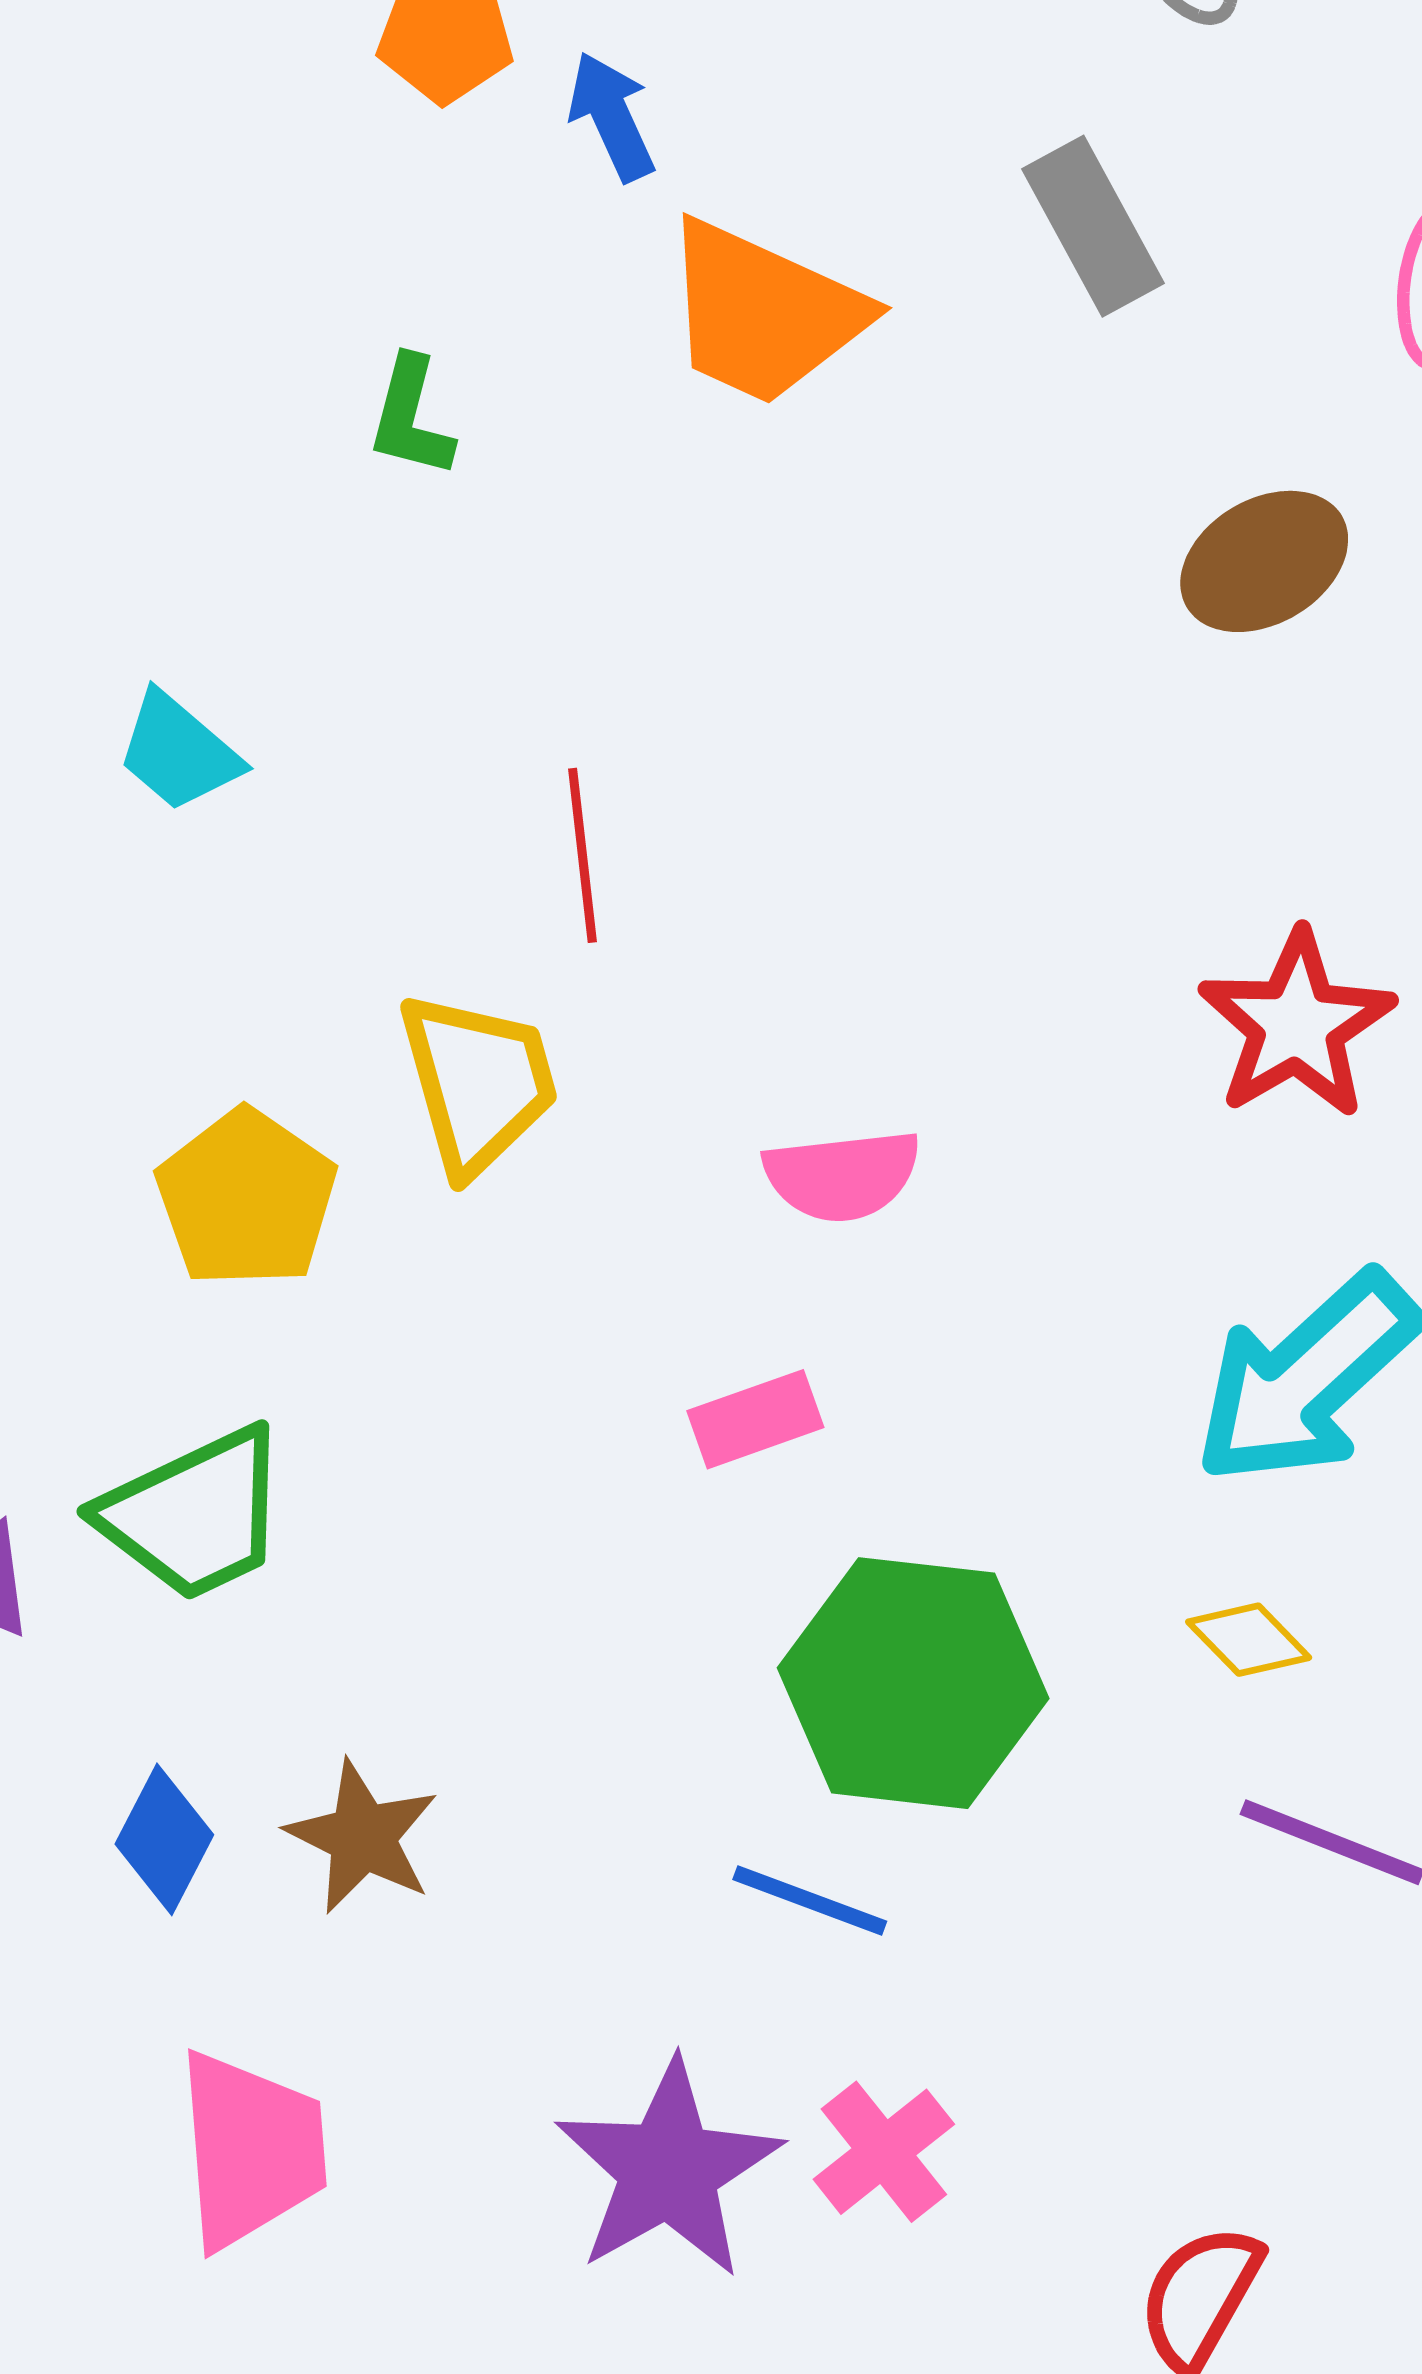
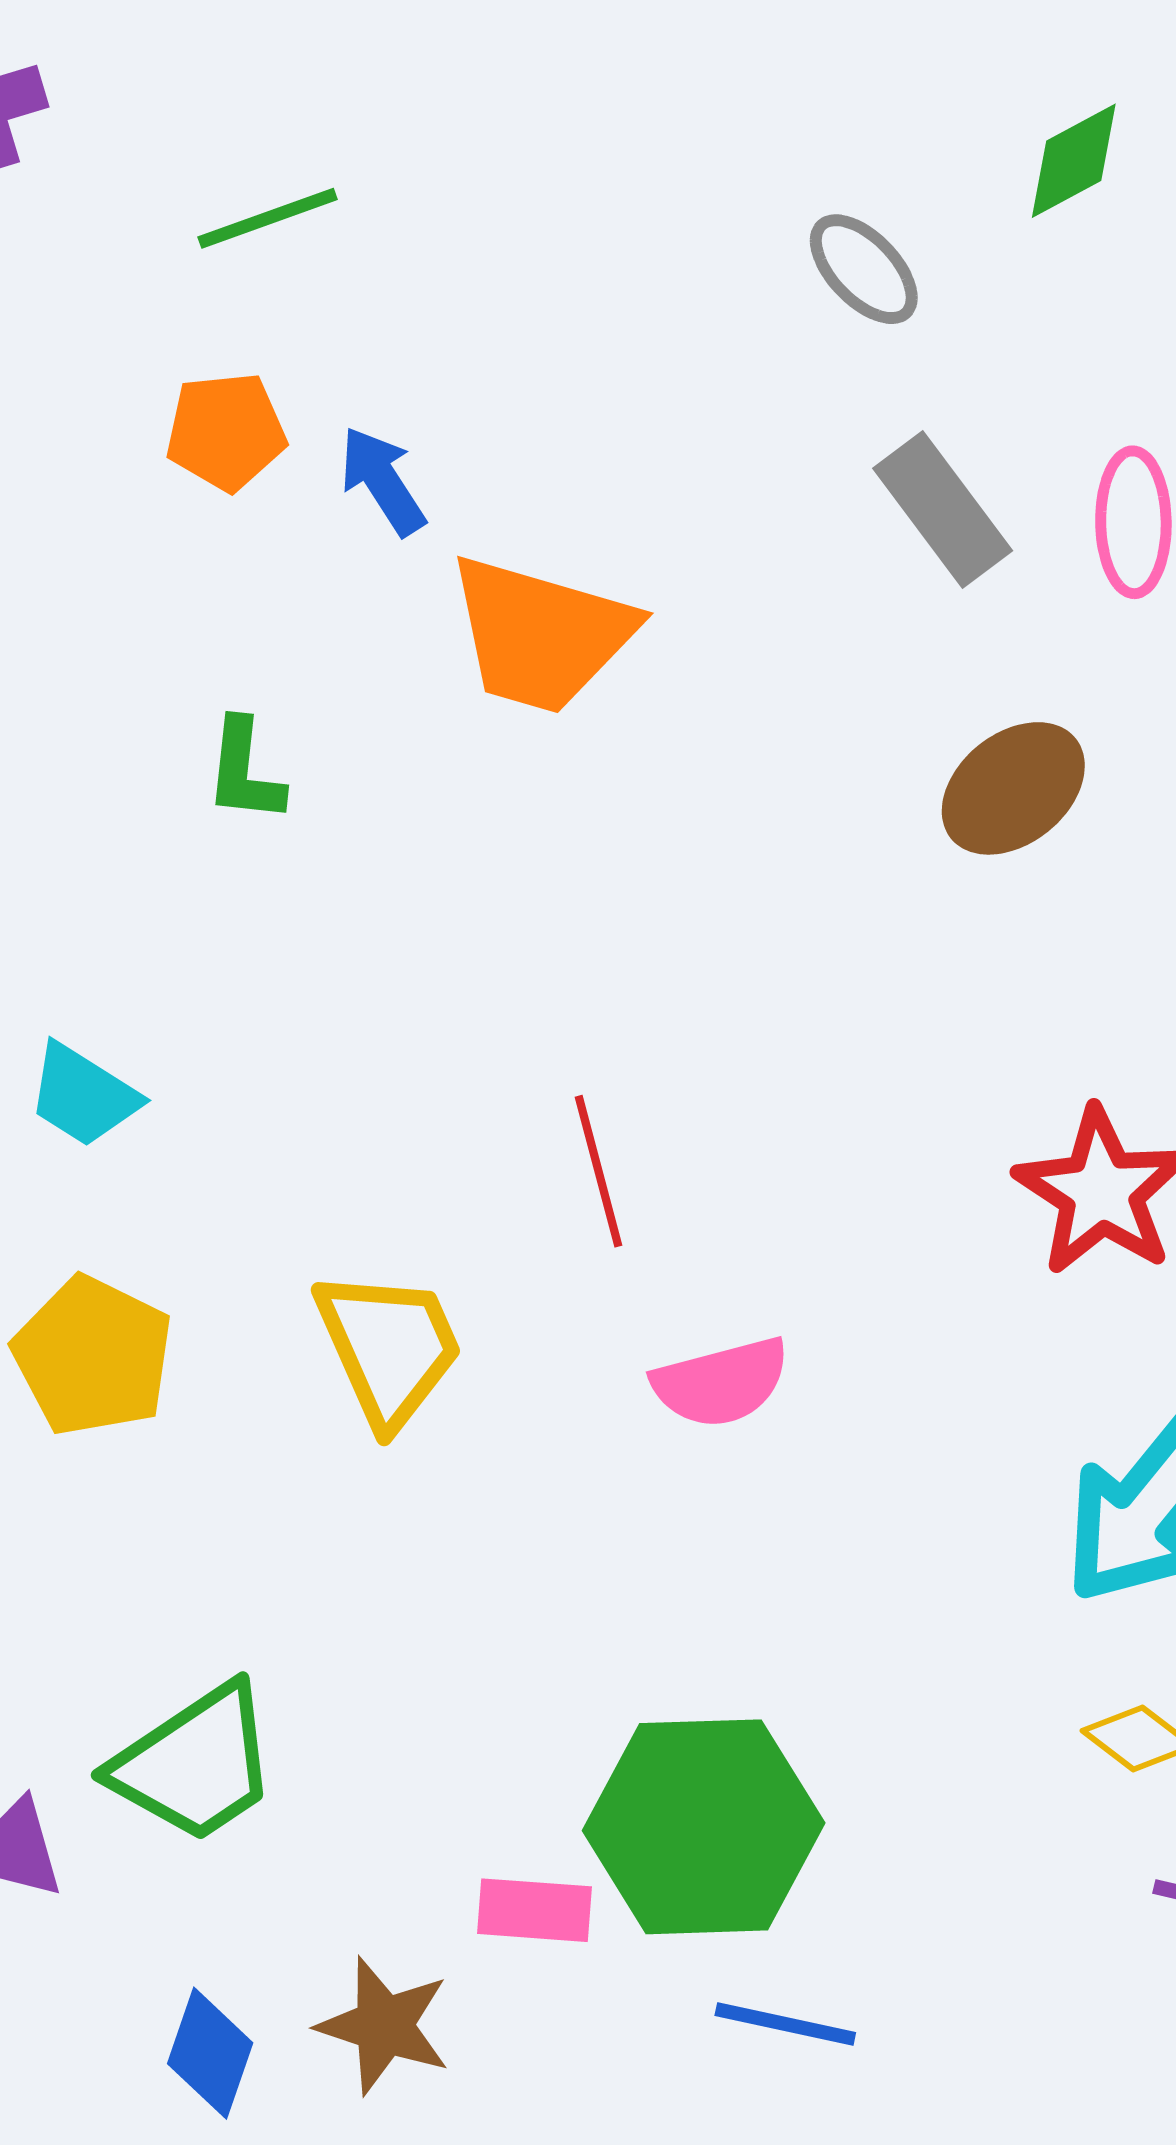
gray rectangle: (1093, 226) -> (943, 510), moved
red line: (582, 855) -> (598, 1171), moved
yellow pentagon: (246, 1198) -> (93, 1356), moved
pink rectangle: (755, 1419) -> (535, 1910), moved, turned 32
green hexagon: (913, 1683) -> (704, 1827), moved

